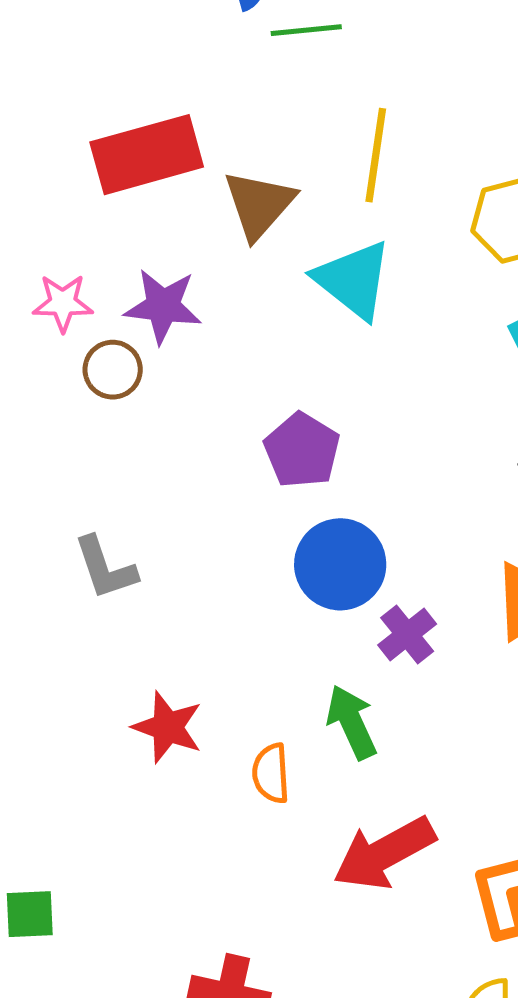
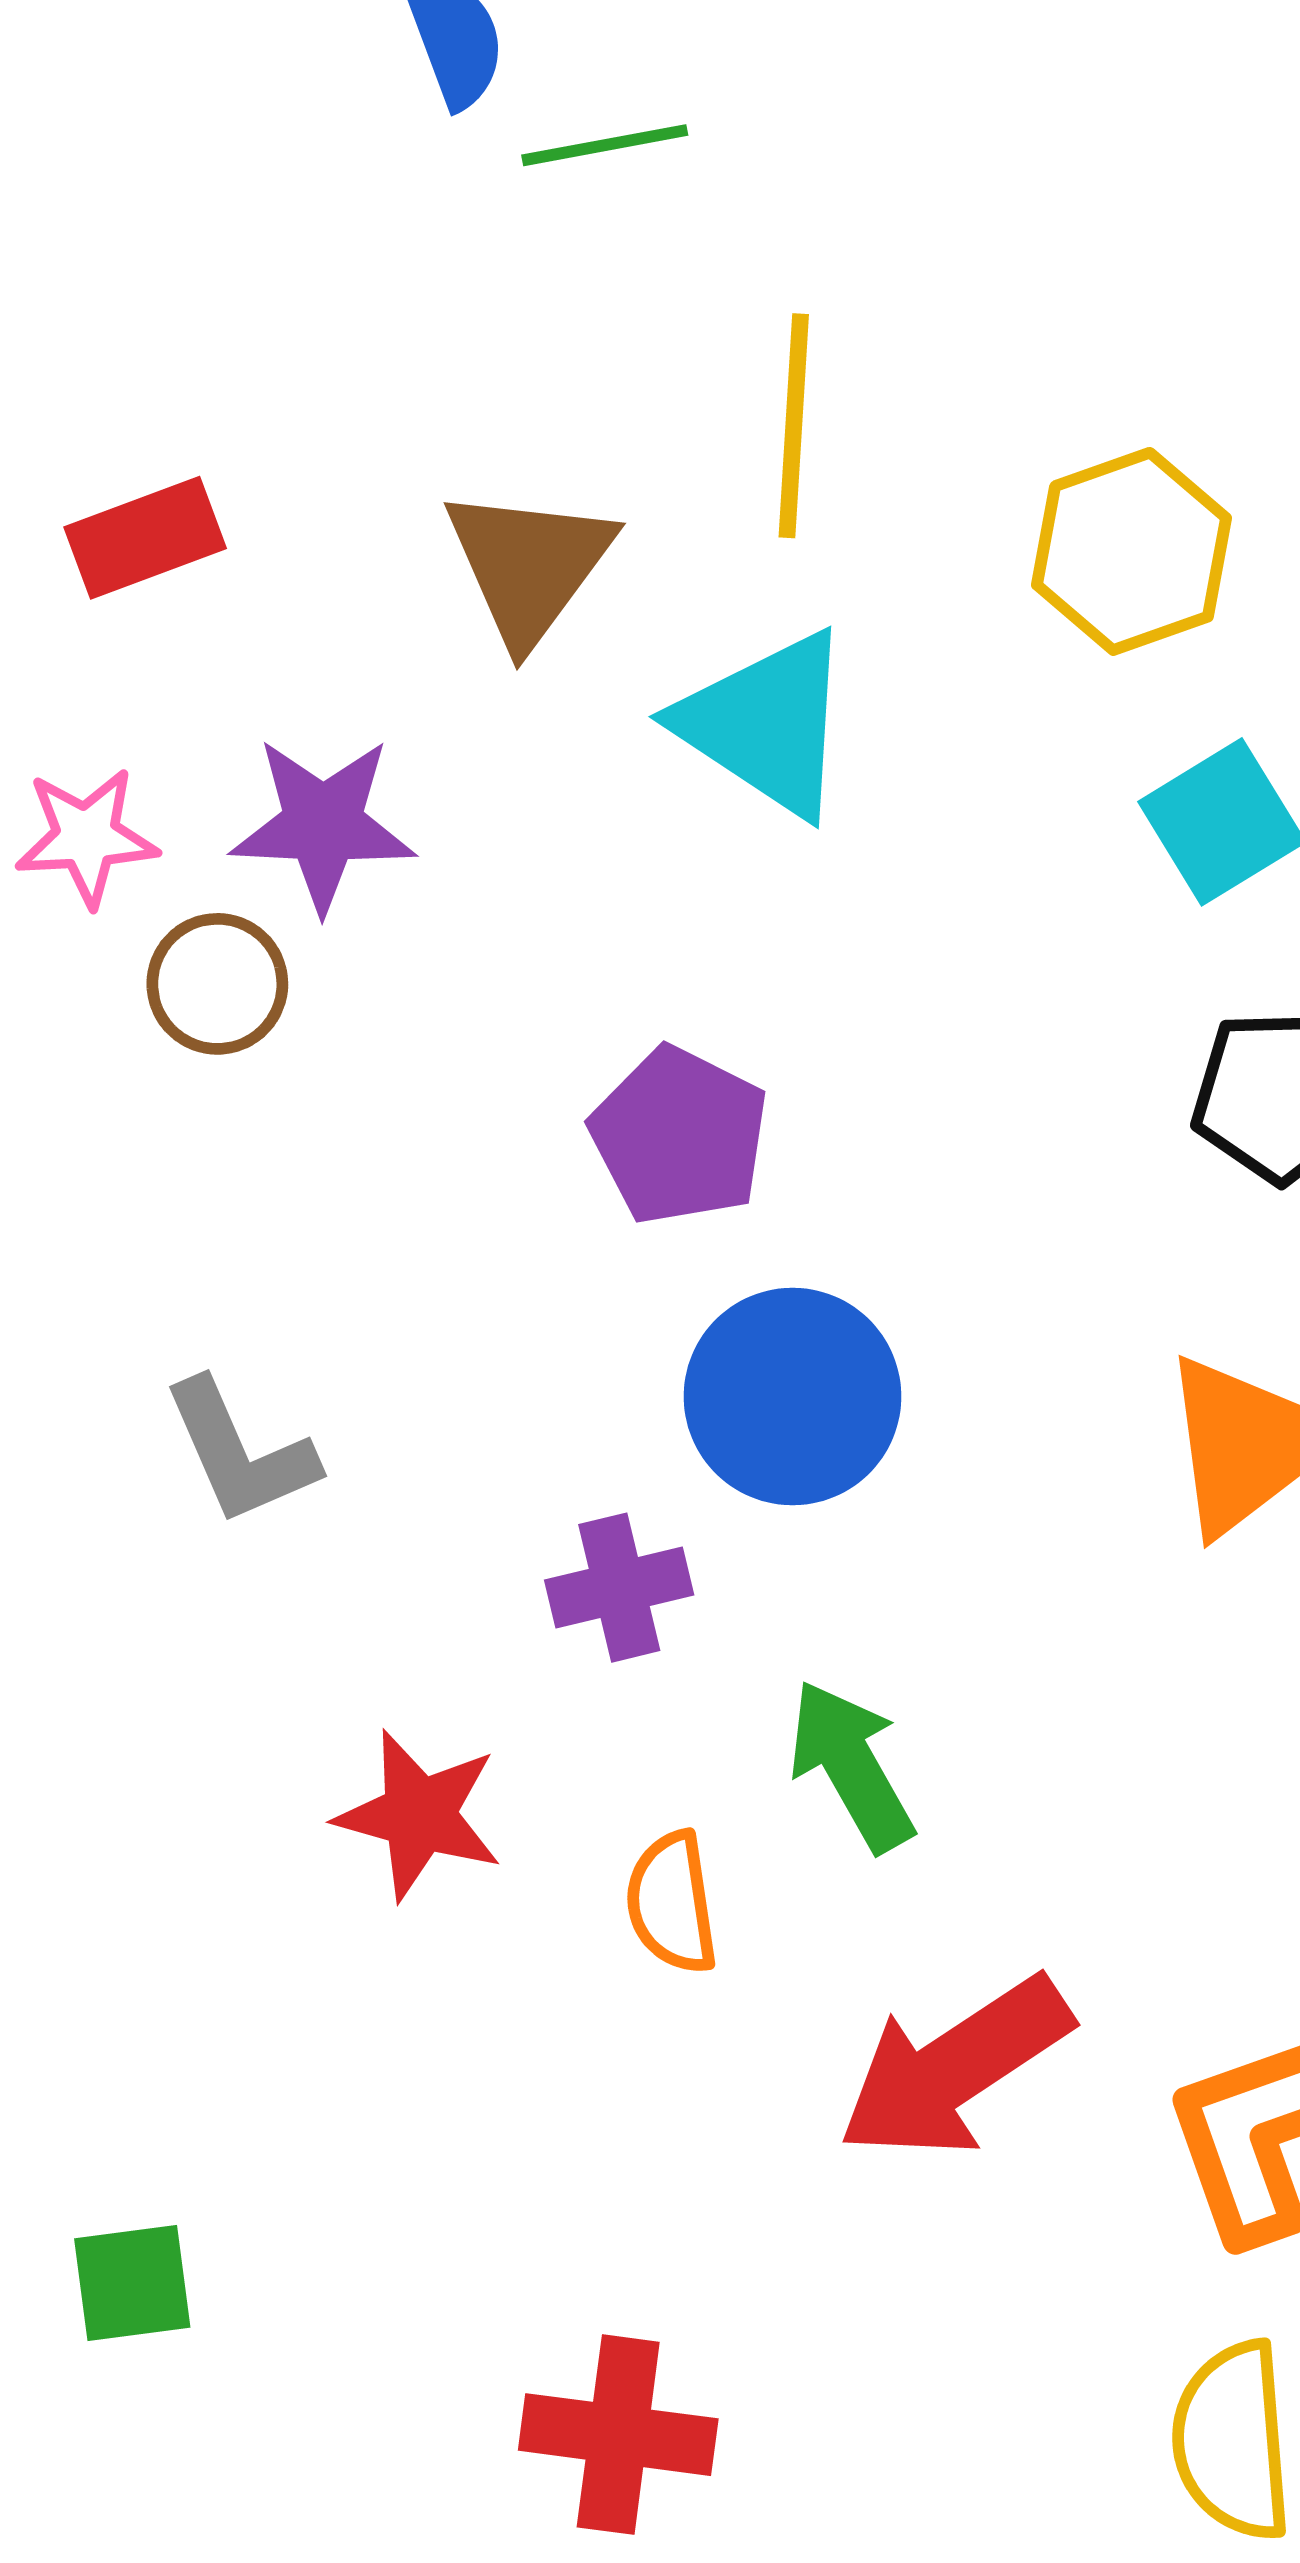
red rectangle: (147, 155) -> (145, 538), moved, size x0.6
purple cross: (407, 634) -> (619, 1588), moved, turned 30

